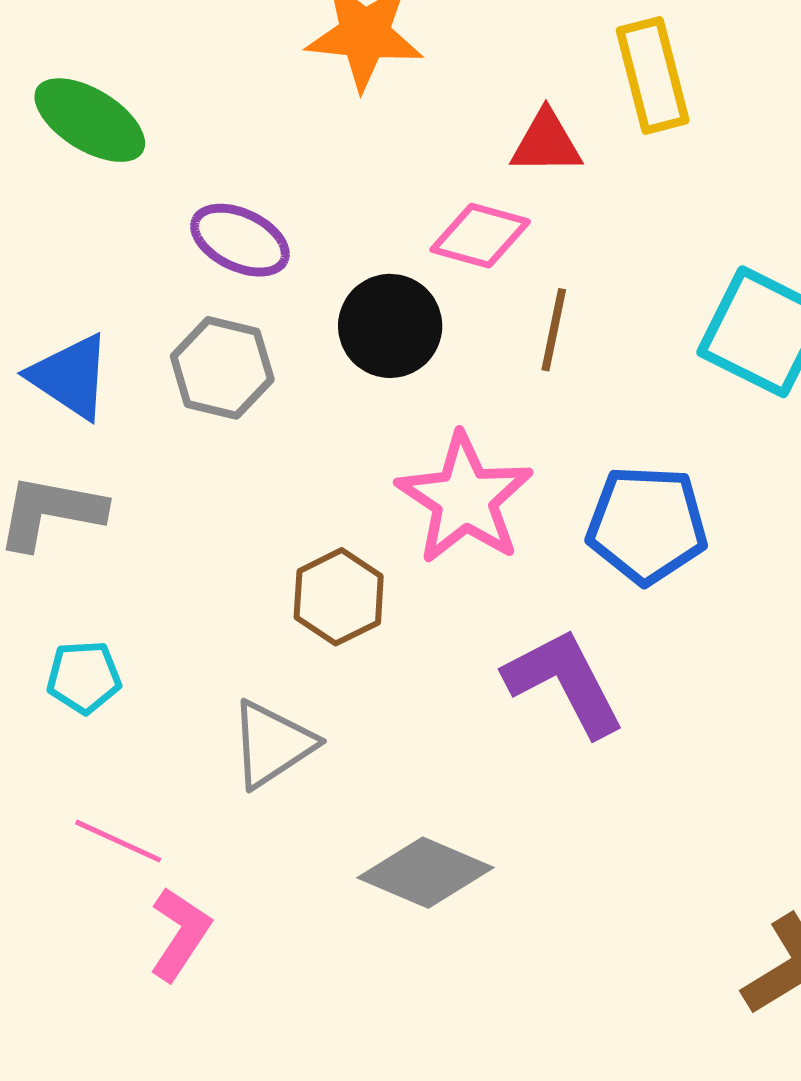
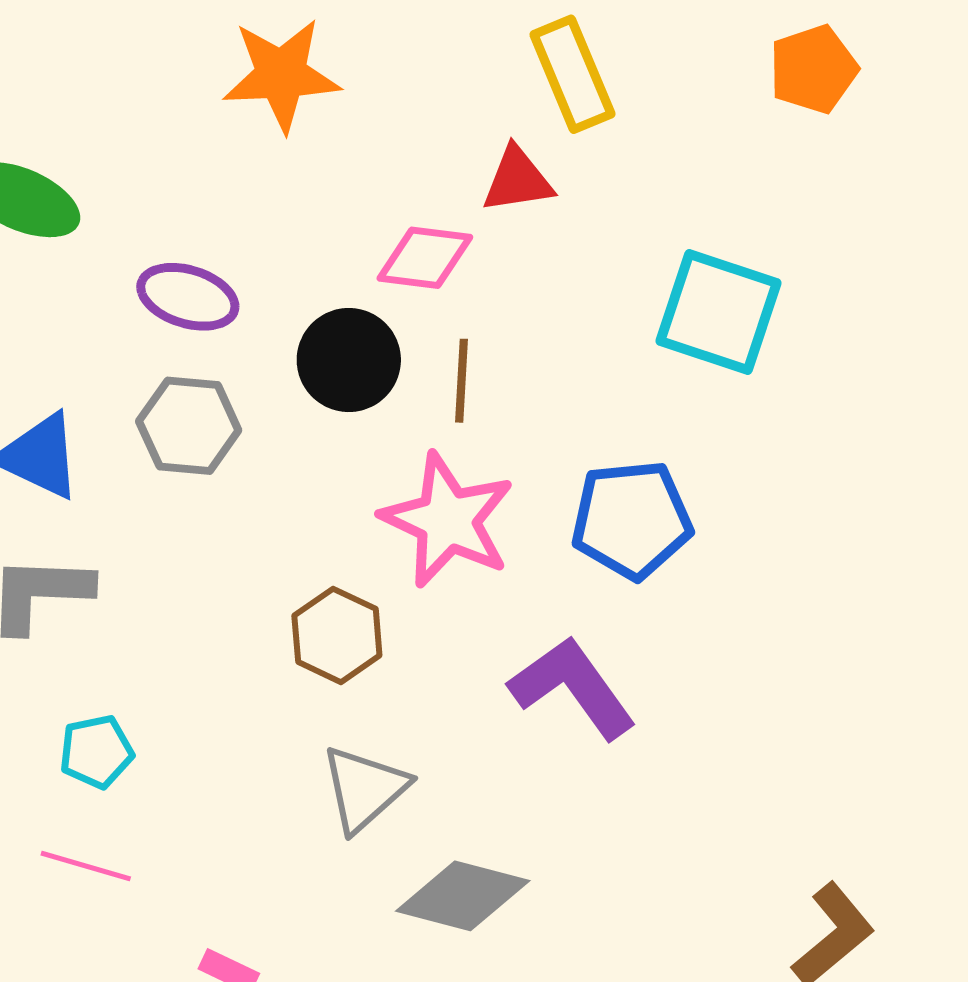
red triangle: (546, 143) -> (518, 180), moved
brown line: (554, 330) -> (461, 381), moved
gray triangle: (272, 744) -> (365, 789), moved
pink line: (118, 841) -> (86, 866), moved

